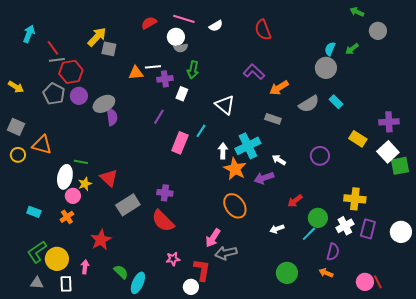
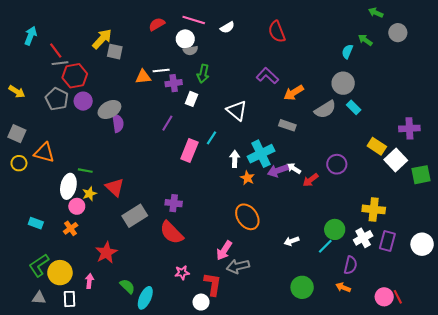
green arrow: (352, 49) -> (365, 40), moved, turned 72
gray circle: (326, 68) -> (343, 83), moved
white square: (388, 152) -> (396, 160), moved
orange star: (235, 169) -> (247, 178), size x0.6
purple arrow: (264, 178) -> (278, 171), moved
red arrow: (295, 201) -> (310, 180), moved

